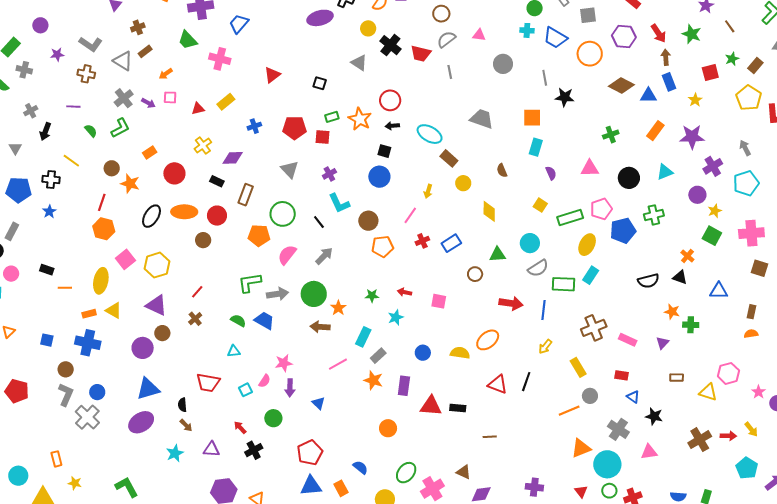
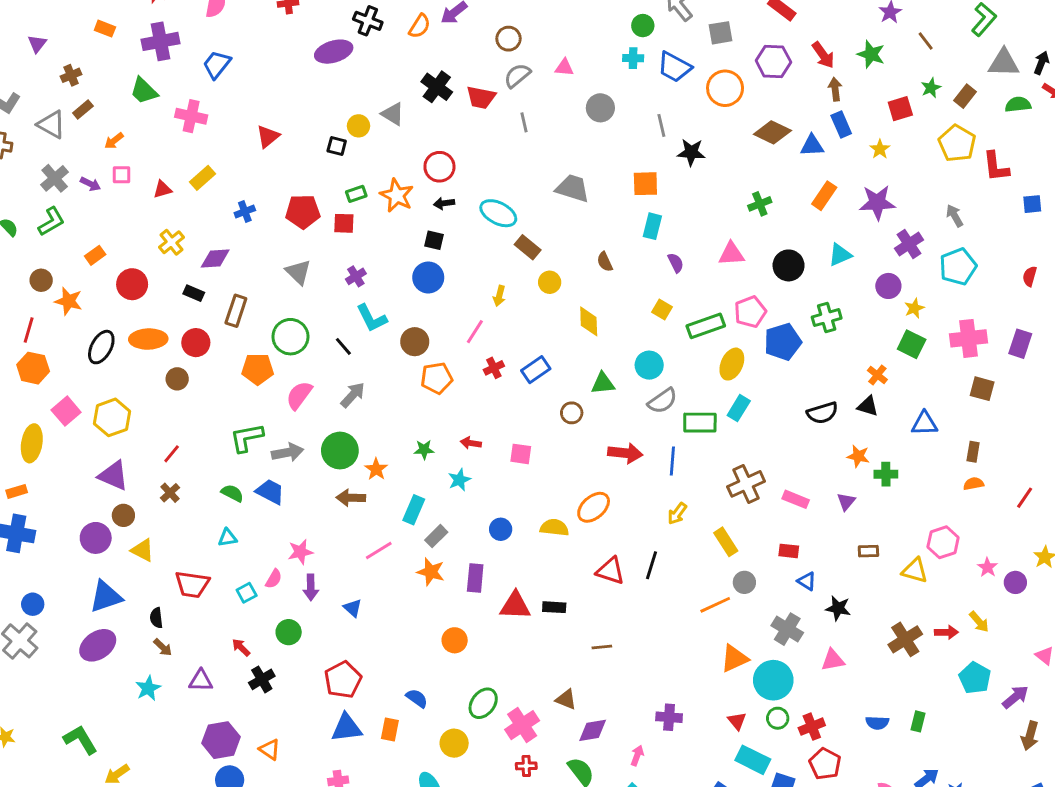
yellow circle: (368, 28) -> (358, 126), moved
yellow triangle: (114, 310) -> (143, 550), moved
orange rectangle: (341, 488) -> (390, 730), turned 42

